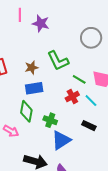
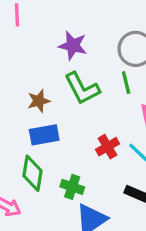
purple star: (41, 23) -> (73, 46), moved
green line: (79, 79) -> (126, 83), moved, turned 48

